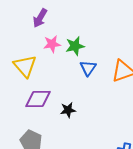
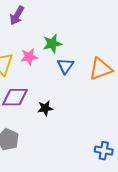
pink star: (52, 44) -> (29, 57), moved

